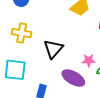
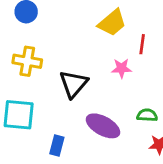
pink star: (89, 60) -> (121, 68), moved

